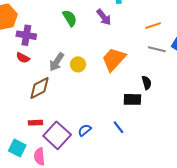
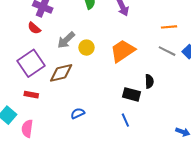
brown diamond: (39, 88) -> (61, 73), moved
blue line: (119, 127) -> (125, 120), moved
purple square: (57, 135) -> (31, 63), moved

